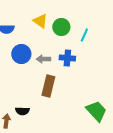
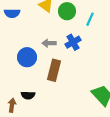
blue circle: (21, 54) -> (27, 57), moved
blue cross: (67, 58) -> (73, 42), turned -35

